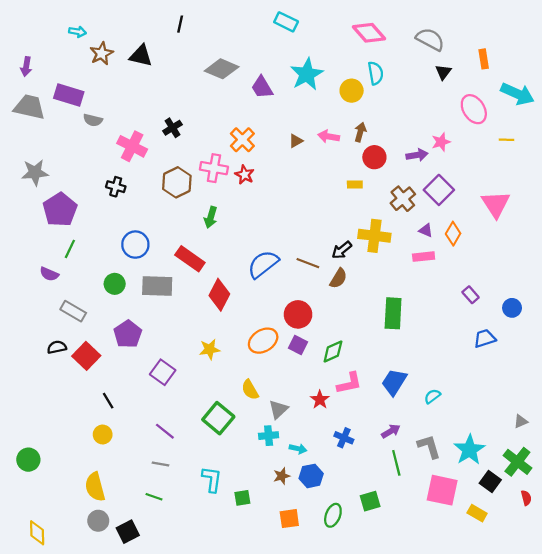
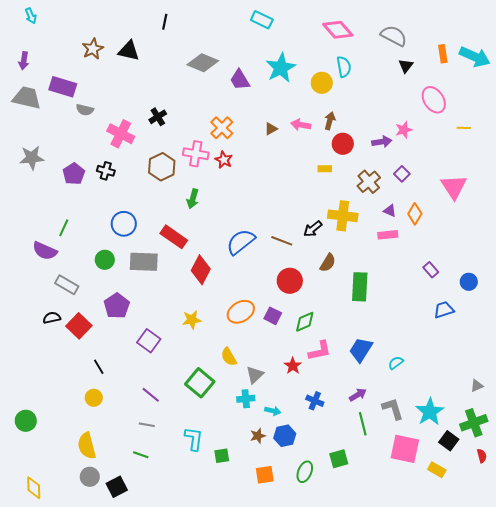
cyan arrow: (78, 32) -> (31, 16), moved, turned 56
cyan arrow: (517, 94) -> (475, 57), moved
purple square: (439, 190) -> (402, 174), size x0.6
purple pentagon: (60, 210) -> (74, 174), moved, size x0.7
purple semicircle: (49, 274) -> (45, 251), size x1.4
brown semicircle: (338, 278) -> (328, 263), moved
red circle: (298, 314) -> (290, 281), moved
green cross: (517, 462) -> (474, 423), turned 32

